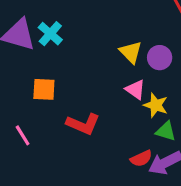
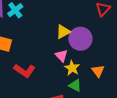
yellow triangle: (131, 52) -> (63, 32), turned 35
purple circle: (160, 58) -> (80, 39), size x1.5

